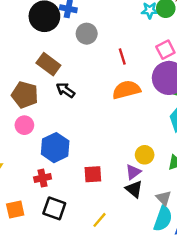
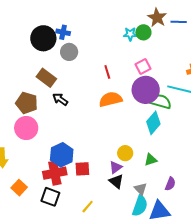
gray circle: (87, 34) -> (69, 52), moved
pink circle: (24, 125) -> (26, 128), size x1.5
blue hexagon: (55, 148) -> (62, 155), moved
red cross: (43, 178) -> (55, 173), moved, size x1.6
orange square: (15, 210) -> (19, 188), moved, turned -35

